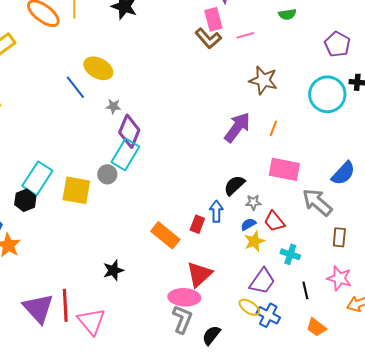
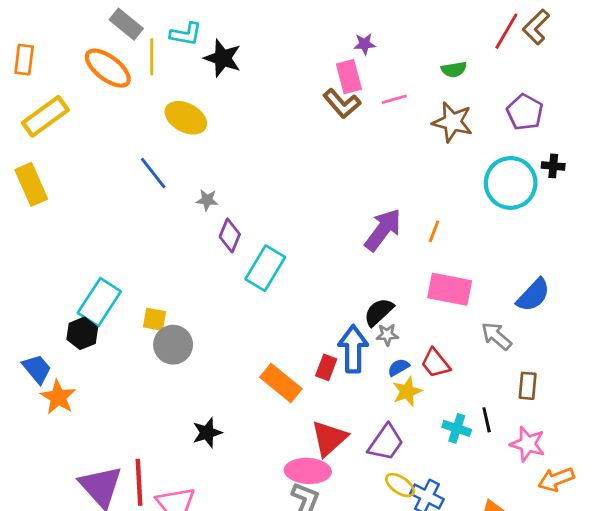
yellow ellipse: (98, 68) -> (186, 118), moved
brown star: (263, 80) -> (452, 122), moved
purple diamond: (129, 131) -> (230, 235), size x0.7
cyan rectangle: (125, 154) -> (265, 268), moved
gray circle: (107, 174) -> (173, 345), moved, size x1.4
yellow square: (76, 190) -> (155, 319), size x0.6
gray star: (253, 202) -> (387, 335), moved
gray arrow: (317, 202) -> (496, 336), size x0.7
blue arrow: (216, 211) -> (353, 349), size x1.5
cyan cross: (290, 254) -> (457, 428), moved
purple trapezoid: (262, 281) -> (386, 443), moved
black line: (305, 290) -> (487, 420), moved

